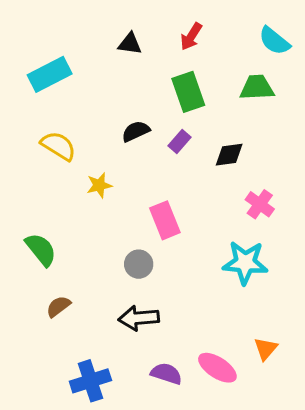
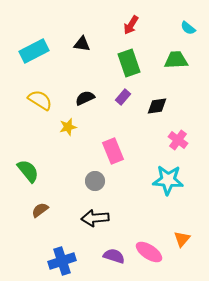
cyan semicircle: (274, 41) -> (188, 28), size x0.7
black triangle: (130, 44) -> (82, 44), moved
black semicircle: (136, 131) -> (85, 98), moved

